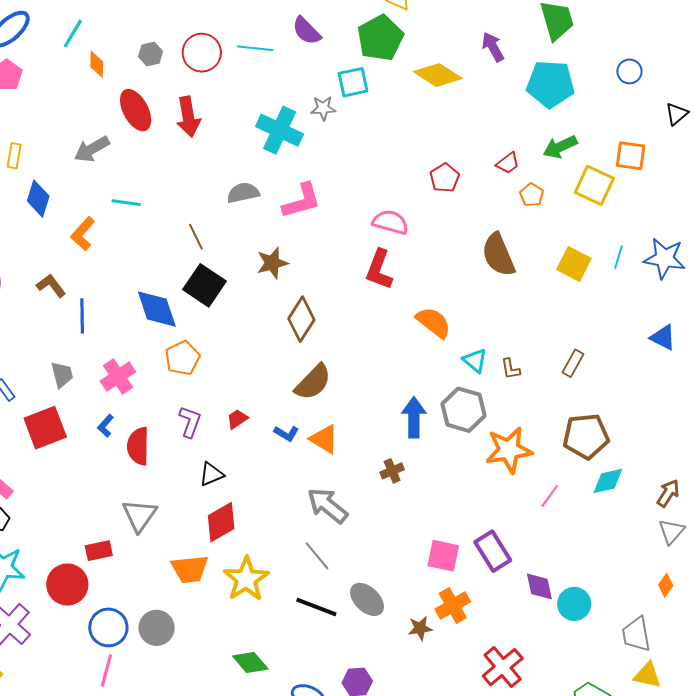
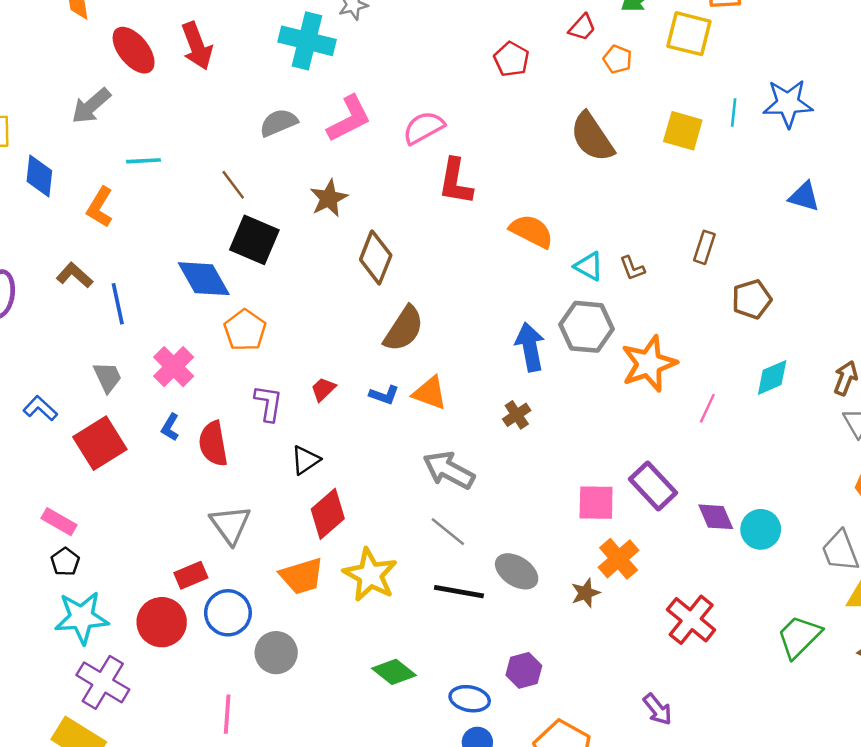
pink semicircle: (390, 222) -> (424, 128), moved, turned -33
brown pentagon: (586, 436) -> (752, 299), moved, size x0.7
blue circle: (108, 627) -> (228, 613), moved

